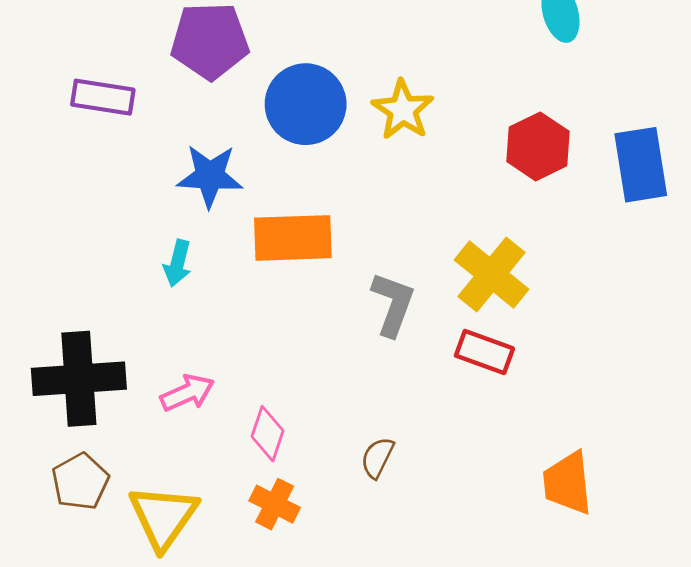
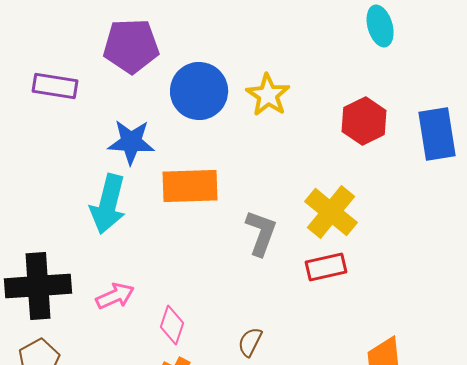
cyan arrow: (177, 263) -> (108, 204), size x1.8
red rectangle: (484, 352) -> (326, 267), turned -33

